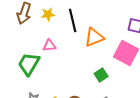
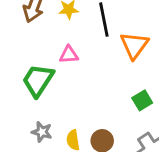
orange triangle: (94, 37) -> (134, 45), turned -35

